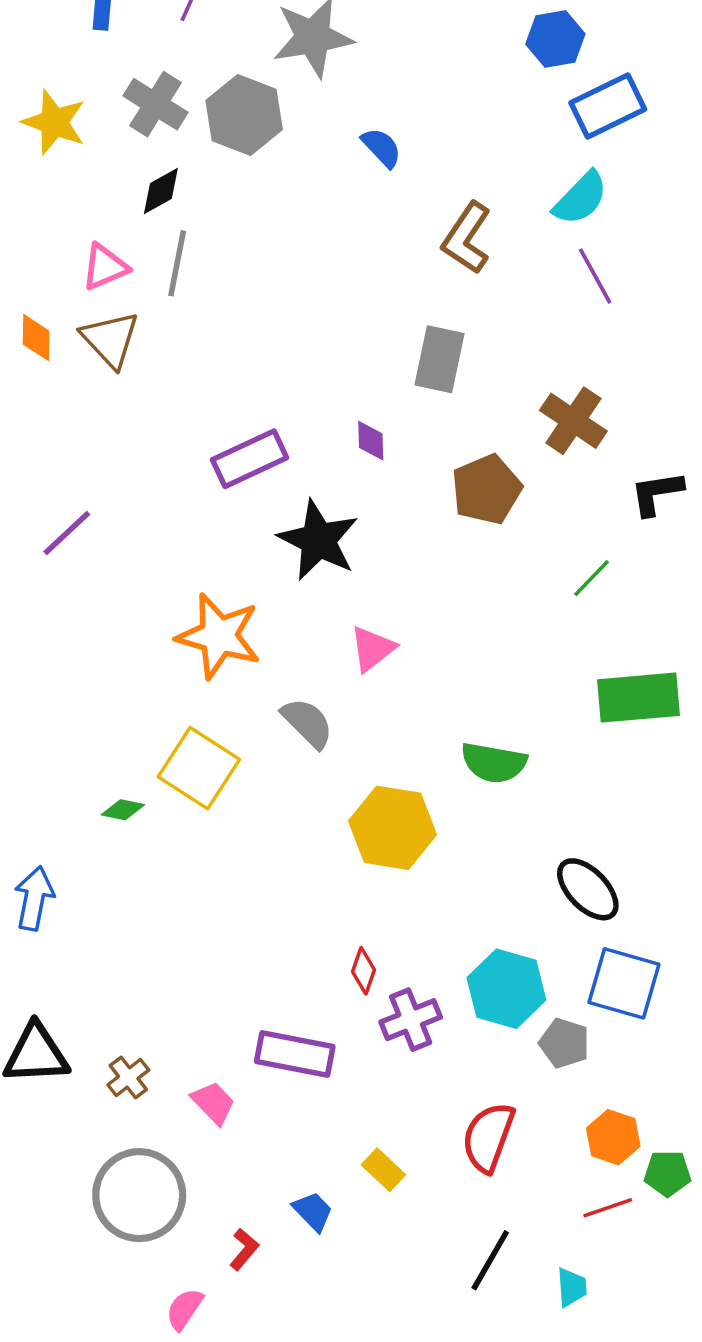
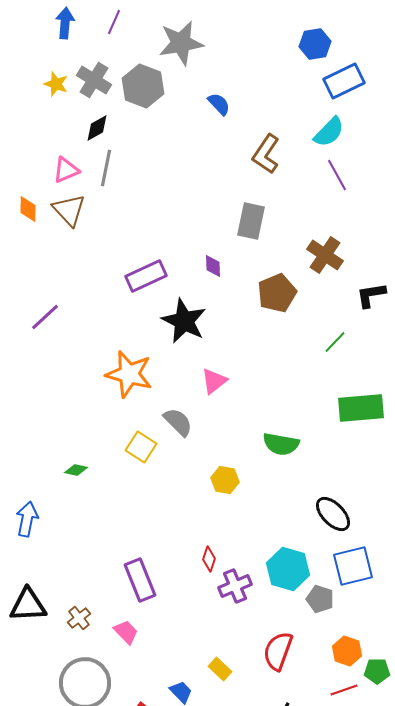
yellow star: (54, 122) -> (56, 84), moved, size x0.7
yellow square: (199, 768) -> (141, 447), moved, size x0.7
yellow hexagon: (392, 828) -> (225, 480), size x0.6
blue square: (624, 983) -> (353, 566), turned -30
purple rectangle: (295, 1054) -> (140, 580), moved, turned 57

